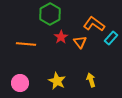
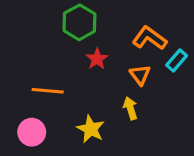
orange triangle: (80, 42) -> (140, 75), moved
orange line: (26, 44) -> (48, 91), moved
yellow arrow: (91, 80) -> (130, 108), moved

